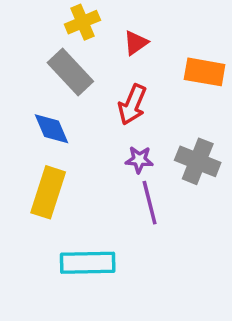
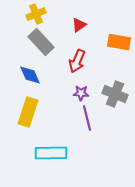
yellow cross: (82, 22) -> (36, 14), moved

